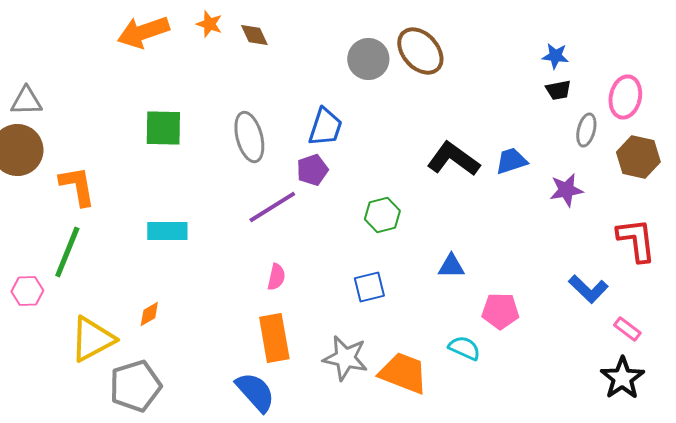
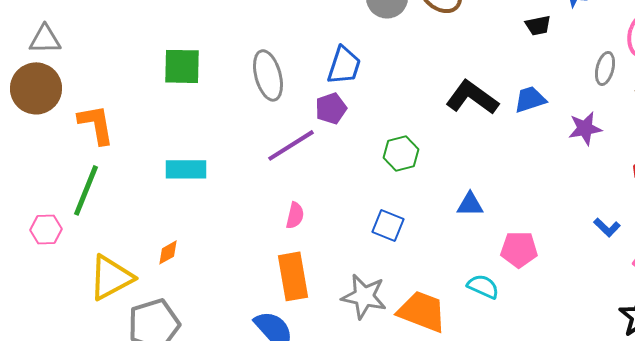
black trapezoid: (558, 90) -> (538, 25), moved
blue square: (369, 287) -> (388, 225), turned 36
blue L-shape: (588, 289) -> (607, 227), size x0.7

